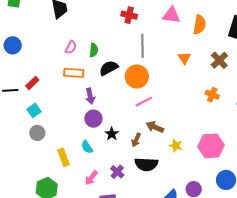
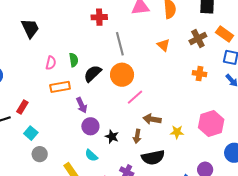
brown cross: (219, 60) -> (198, 38), turned 30

